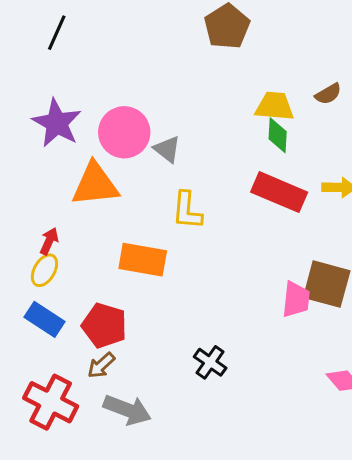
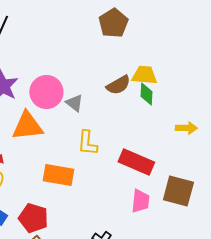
brown semicircle: (328, 94) -> (118, 85), moved, size x1.4
red rectangle: (279, 192) -> (136, 162), moved
pink trapezoid: (296, 299) -> (140, 201), moved

